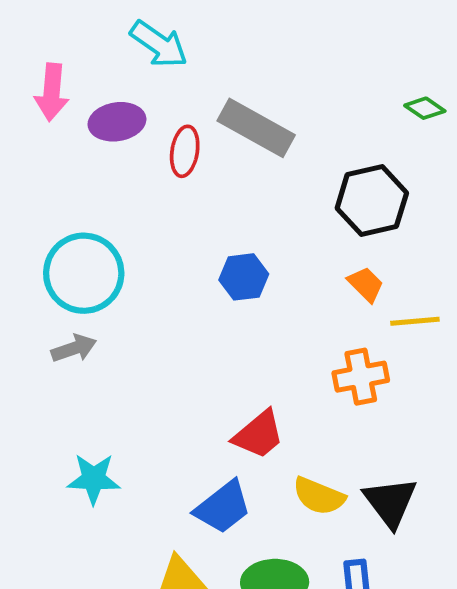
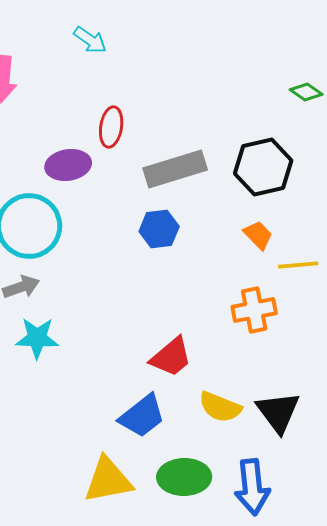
cyan arrow: (159, 44) -> (90, 40), size x0.7
purple ellipse: (117, 122) -> (68, 165), moved
gray rectangle: (256, 128) -> (175, 169), moved, turned -46
cyan star: (94, 479) -> (37, 338), moved

